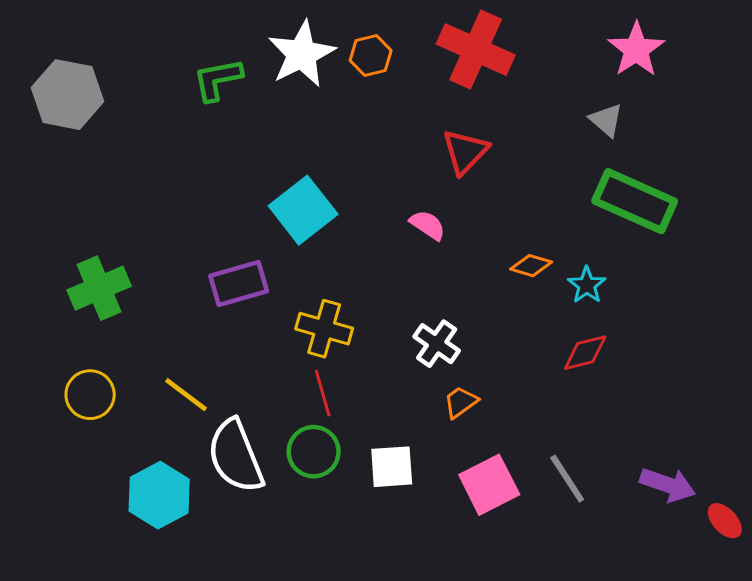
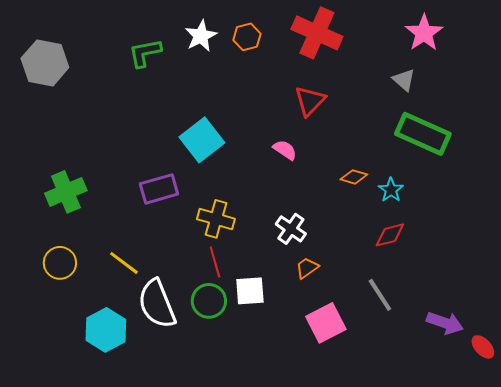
white star: (302, 54) -> (201, 36), size x0.7
white square: (392, 467) -> (250, 291), moved
gray line: (567, 479) -> (380, 295), moved

